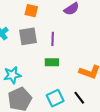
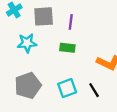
cyan star: (12, 75) -> (27, 43), moved

